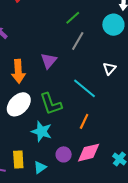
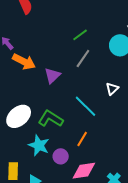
orange arrow: (18, 71) -> (24, 62), moved, turned -65
green L-shape: (51, 104) -> (51, 119), turned 135
purple circle: (64, 154) -> (61, 156), moved

